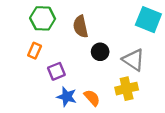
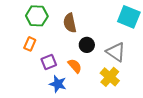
yellow cross: (127, 89) -> (110, 77), turned -36
orange semicircle: (92, 98) -> (75, 66), moved

